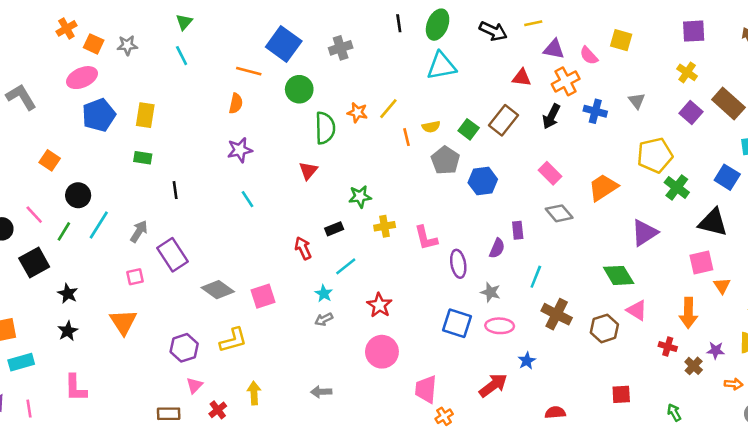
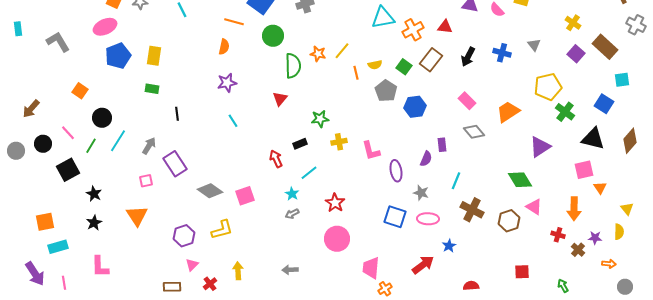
orange cross: (566, 81) -> (413, 30), moved

